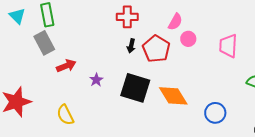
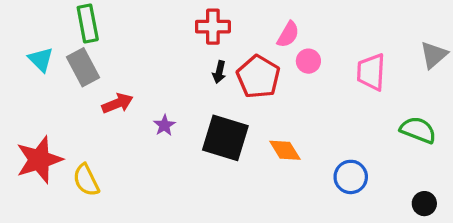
cyan triangle: (17, 16) -> (41, 60), moved
orange diamond: (173, 96) -> (285, 150), size x0.7
yellow semicircle: (65, 115) -> (86, 180), moved

